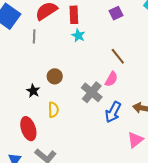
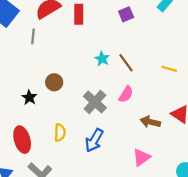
cyan star: (78, 35) -> (102, 59), moved
pink semicircle: (111, 79) -> (126, 94), moved
yellow semicircle: (53, 110) -> (60, 133), moved
blue arrow: (113, 112) -> (94, 140), moved

